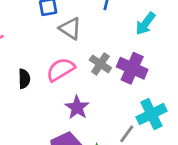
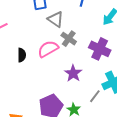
gray cross: (100, 64) -> (69, 39), moved
purple star: (77, 107) -> (73, 73), moved

